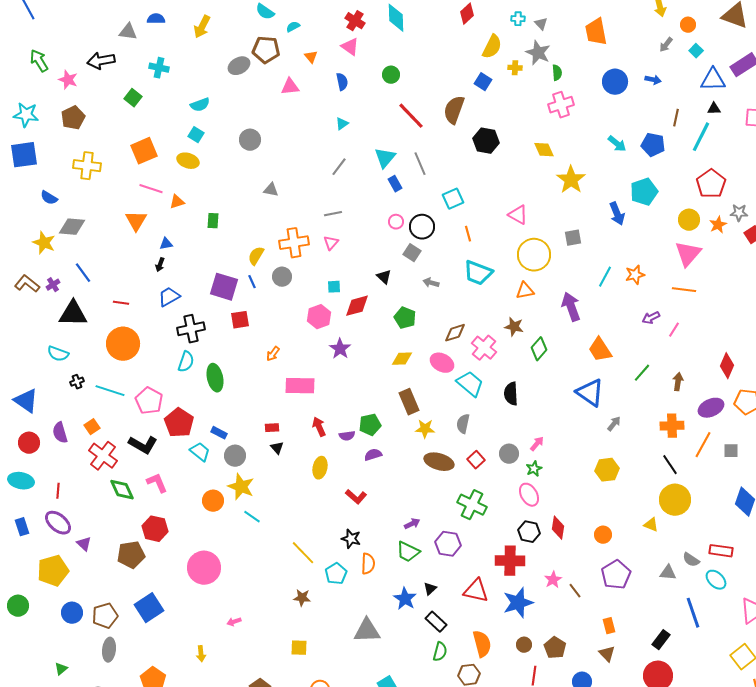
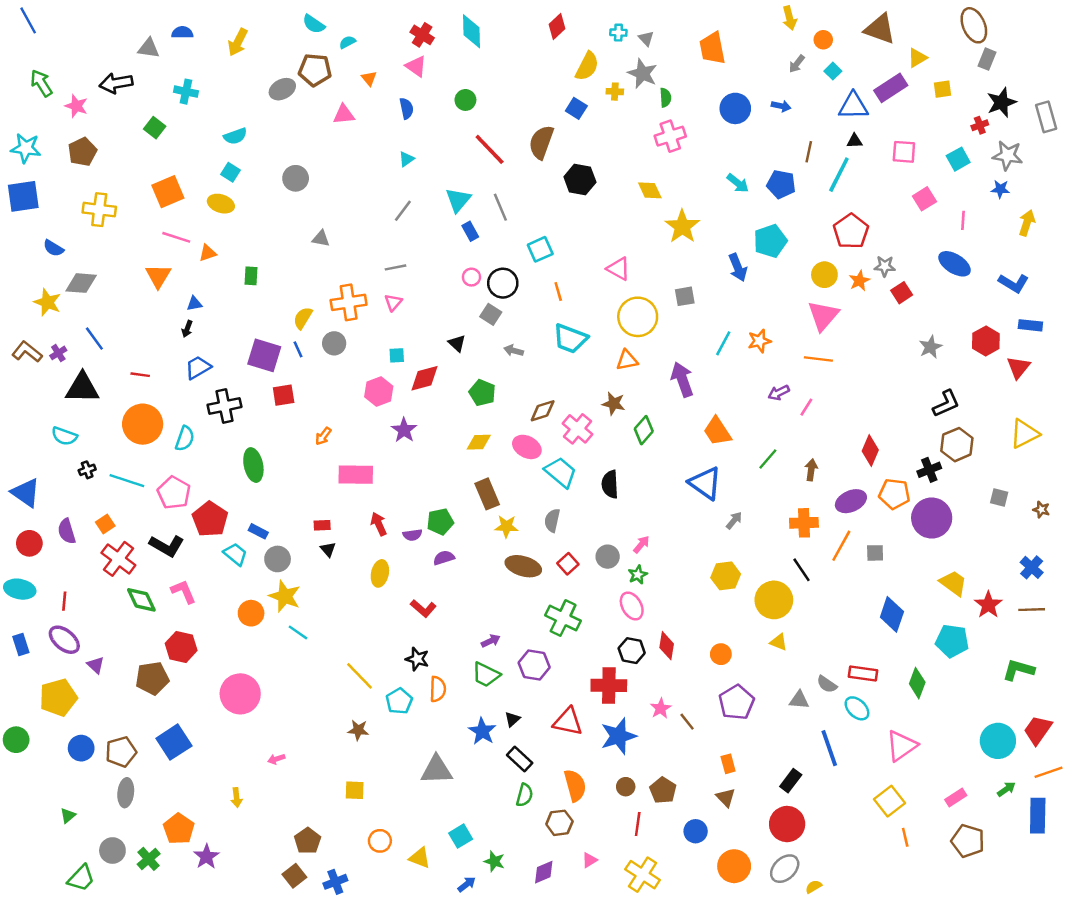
cyan semicircle: (186, 362) -> (185, 439), moved
yellow circle: (675, 500) -> (774, 600), moved

